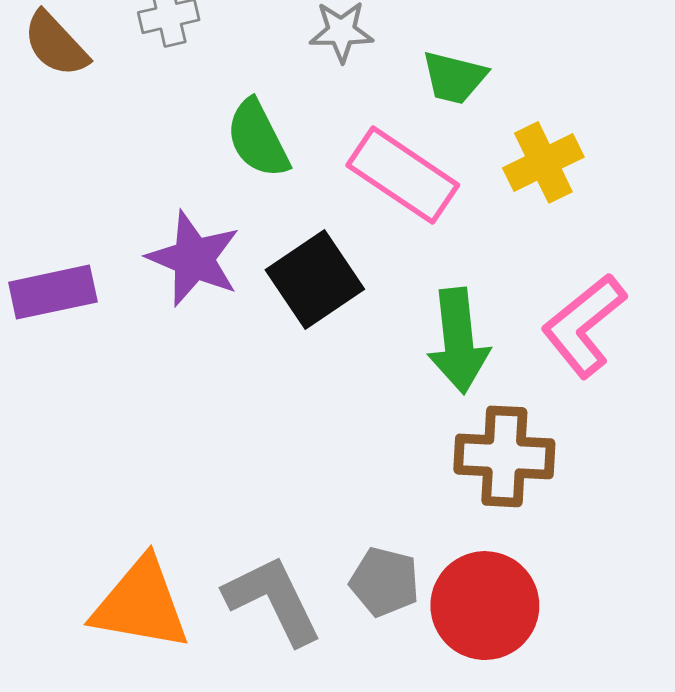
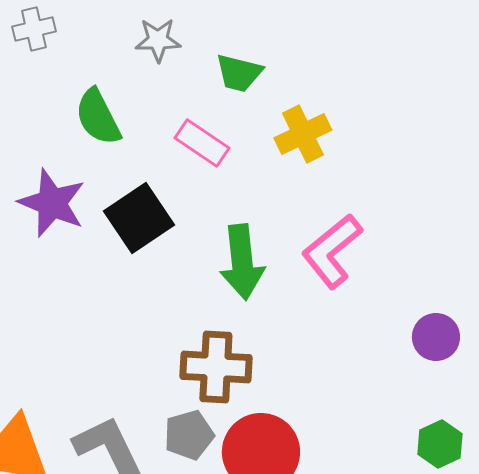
pink rectangle: (403, 175) -> (202, 143), size x0.7
brown cross: (504, 456) -> (216, 367), moved
gray pentagon: (385, 582) -> (189, 435), turned -30

